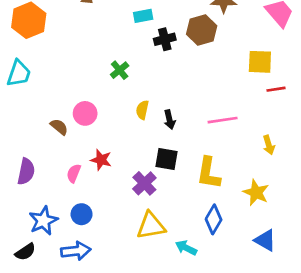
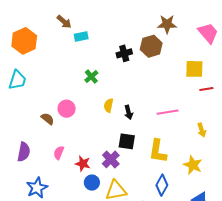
cyan rectangle: (143, 16) -> (81, 37), moved
red star: (101, 160) -> (83, 164), moved
blue circle: (82, 214) -> (92, 183), moved

